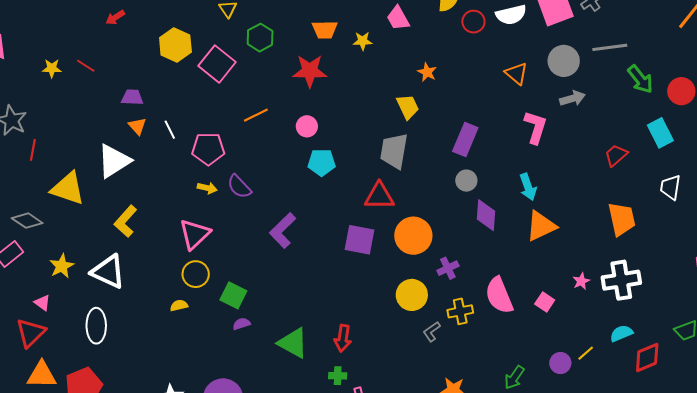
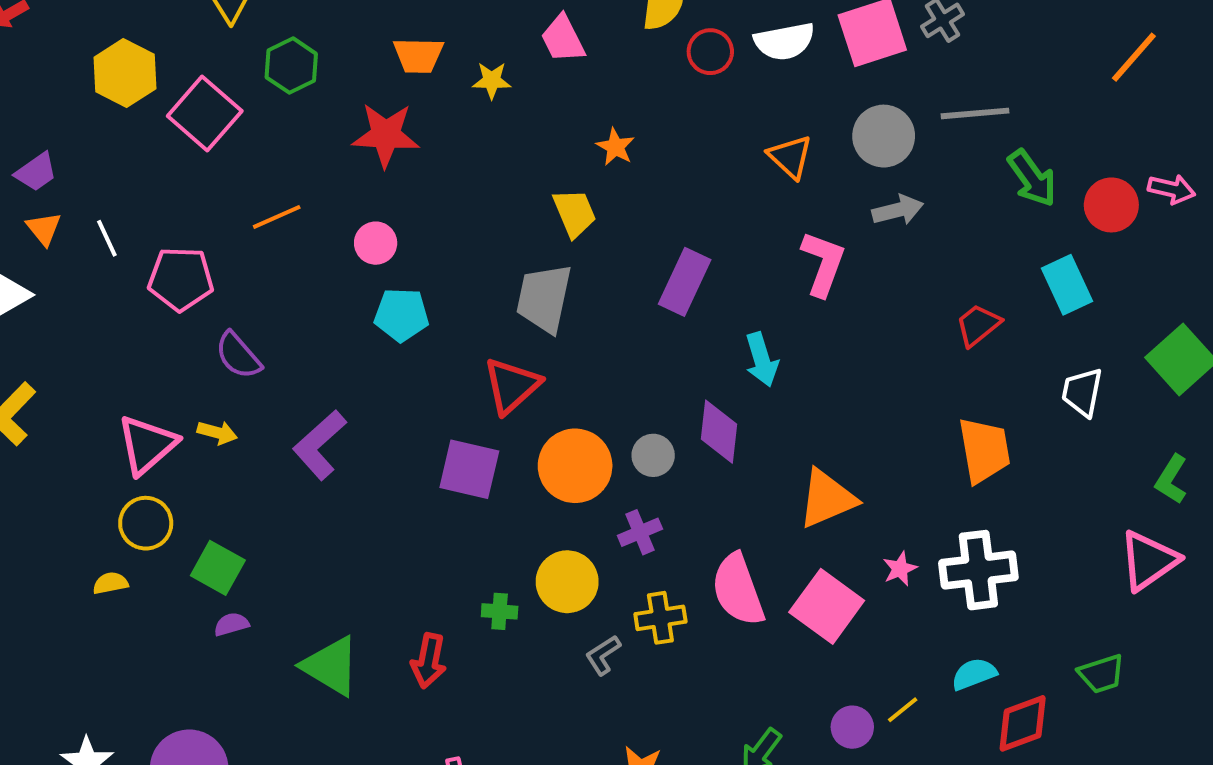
purple trapezoid: (132, 97) -> (36, 172), turned 140
gray circle: (466, 181) -> (653, 455), moved
cyan arrow: (528, 187) -> (762, 360), moved
yellow arrow: (207, 188) -> (217, 433), moved
red triangle: (379, 196) -> (512, 386), turned -44
orange triangle: (541, 226) -> (827, 499), moved
pink square: (545, 302) -> (827, 606), size x1.8
green cross: (338, 376) -> (500, 611), moved

